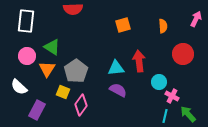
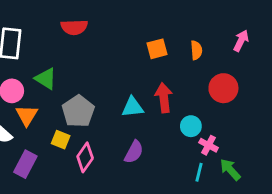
orange square: (123, 25) -> (157, 49), moved
orange triangle: (47, 69) -> (27, 115), moved
purple semicircle: (118, 90) -> (134, 152), moved, turned 90

